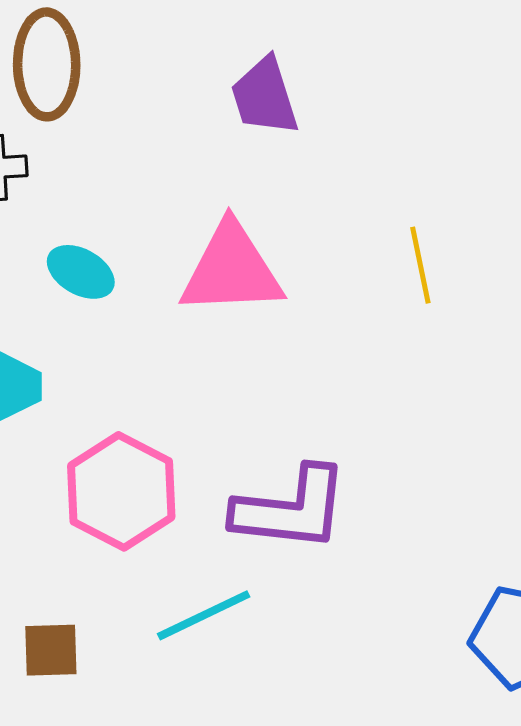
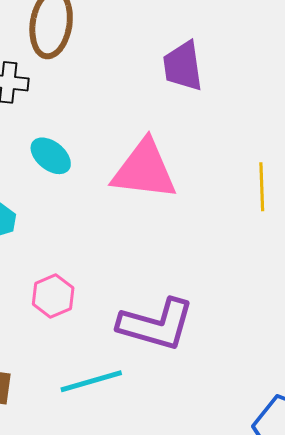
pink hexagon: (121, 491) -> (53, 296), size x0.6

